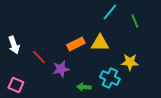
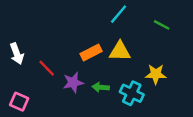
cyan line: (110, 12) -> (119, 14), moved
green line: (135, 21) -> (162, 25), turned -40
green arrow: (84, 87) -> (101, 87), moved

